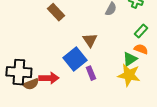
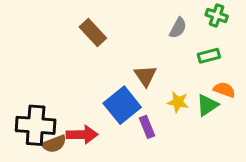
green rectangle: (141, 31) -> (209, 56), moved, turned 32
yellow star: (129, 75) -> (178, 102), moved, size x0.6

